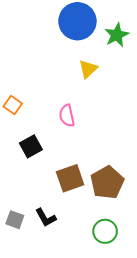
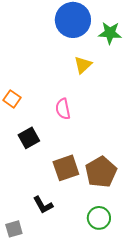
green star: (117, 35) -> (110, 33), turned 30
gray square: (15, 220) -> (14, 229), moved, turned -36

